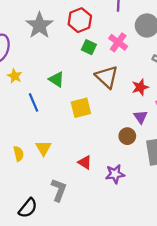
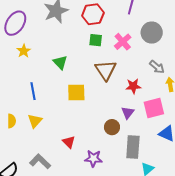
green square: (89, 47) -> (96, 40), turned -32
blue line: (34, 102) -> (33, 91), moved
gray L-shape: (59, 190) -> (40, 161), turned -80

